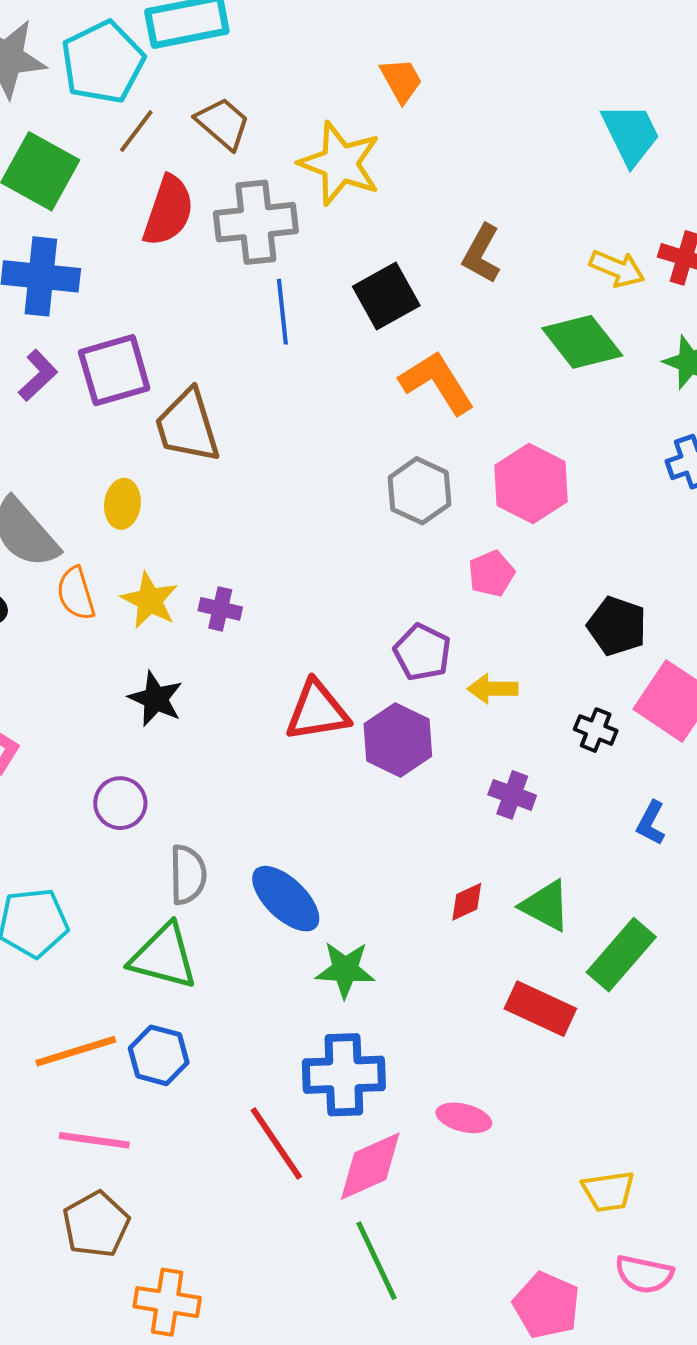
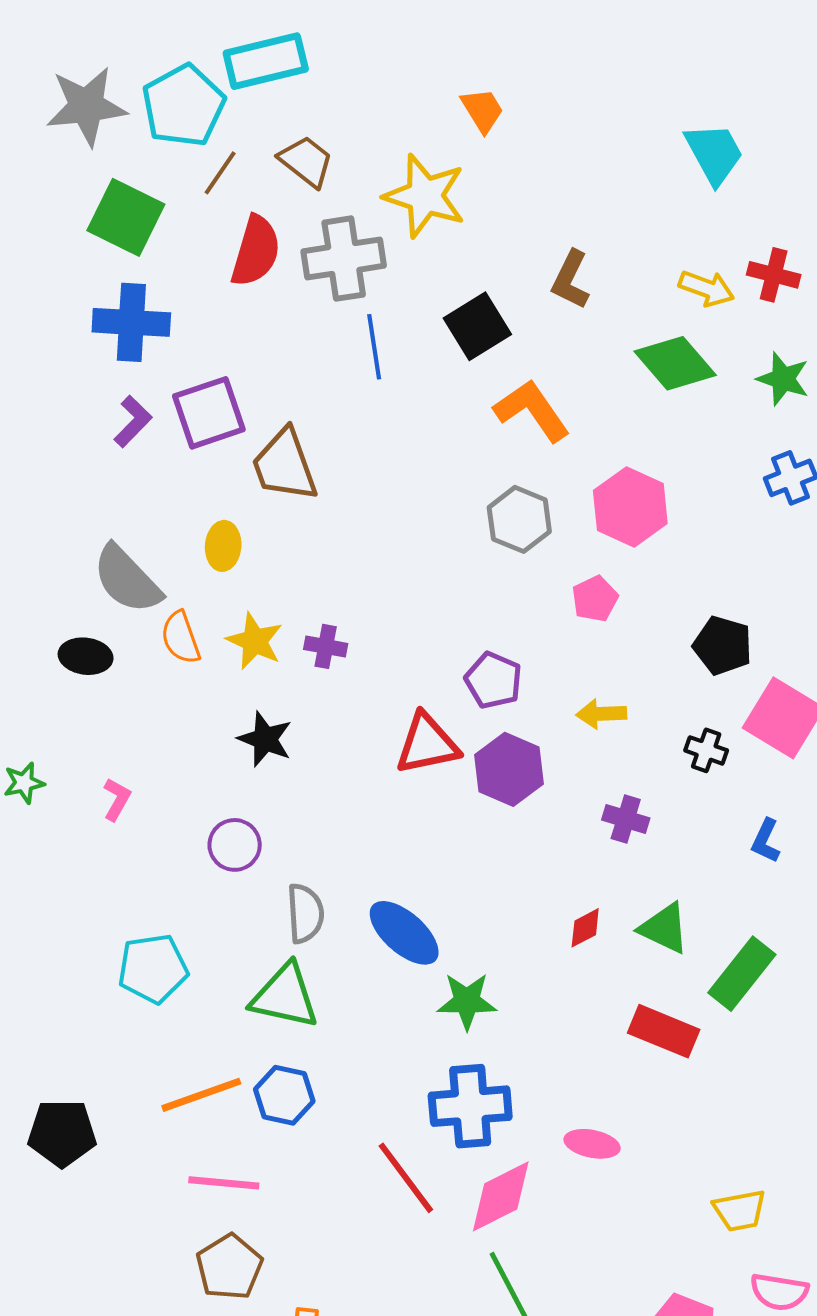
purple pentagon: (422, 652) -> (493, 680), moved

